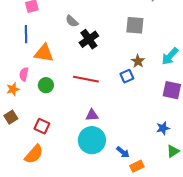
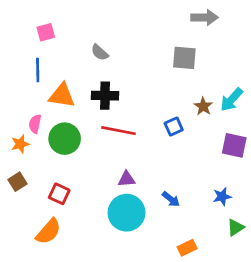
black cross: (89, 39) -> (105, 96), moved, turned 36
brown star: (138, 61) -> (203, 106), moved
green circle: (46, 85) -> (65, 139), size x1.5
blue arrow: (123, 152) -> (171, 199), moved

